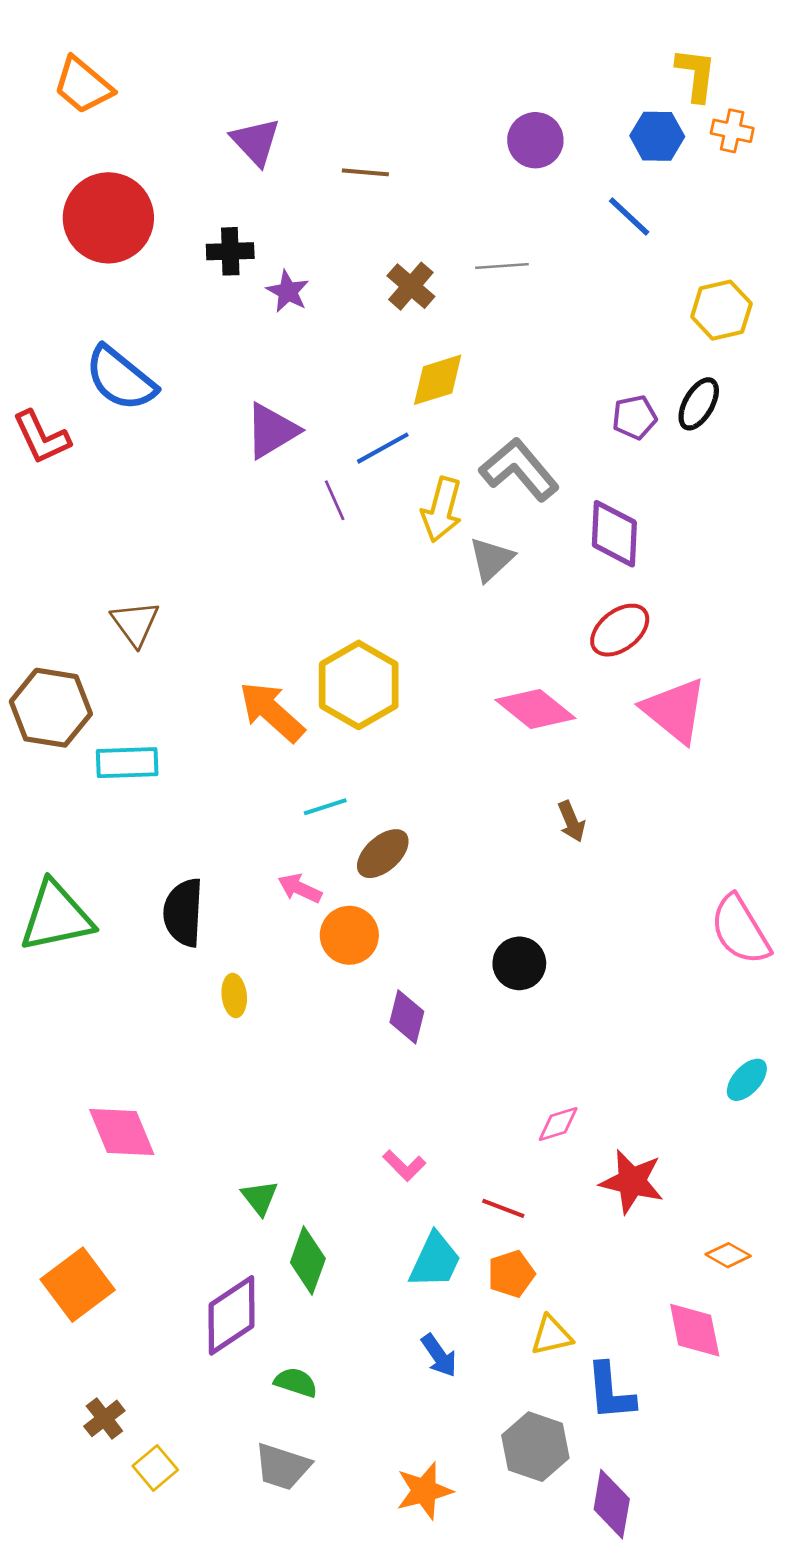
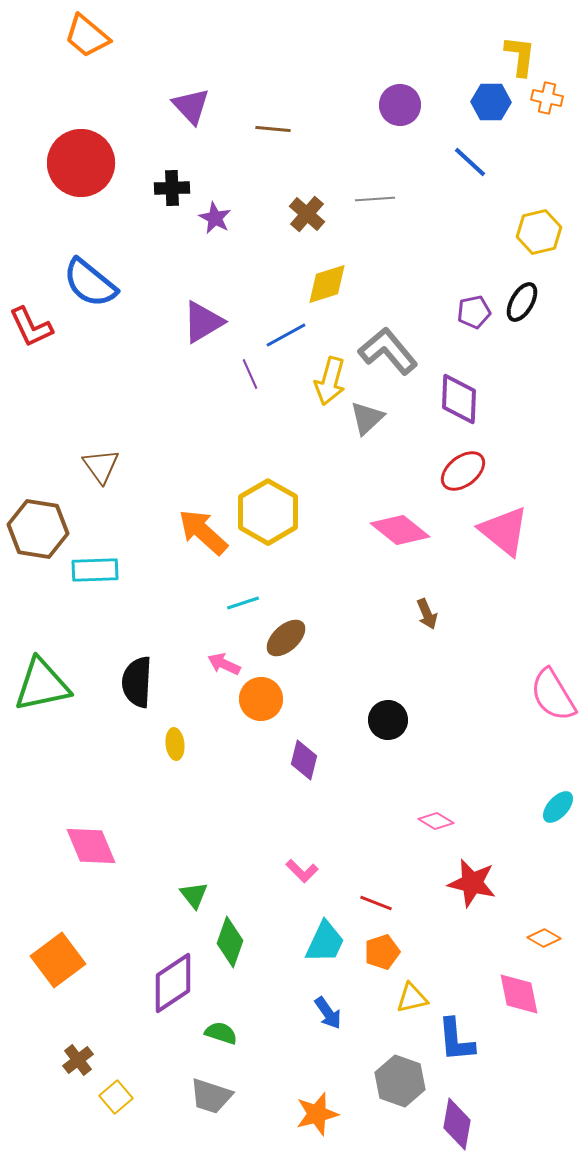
orange trapezoid: (83, 85) -> (87, 36), moved
pink diamond: (558, 1124) -> (436, 821), moved, turned 48

